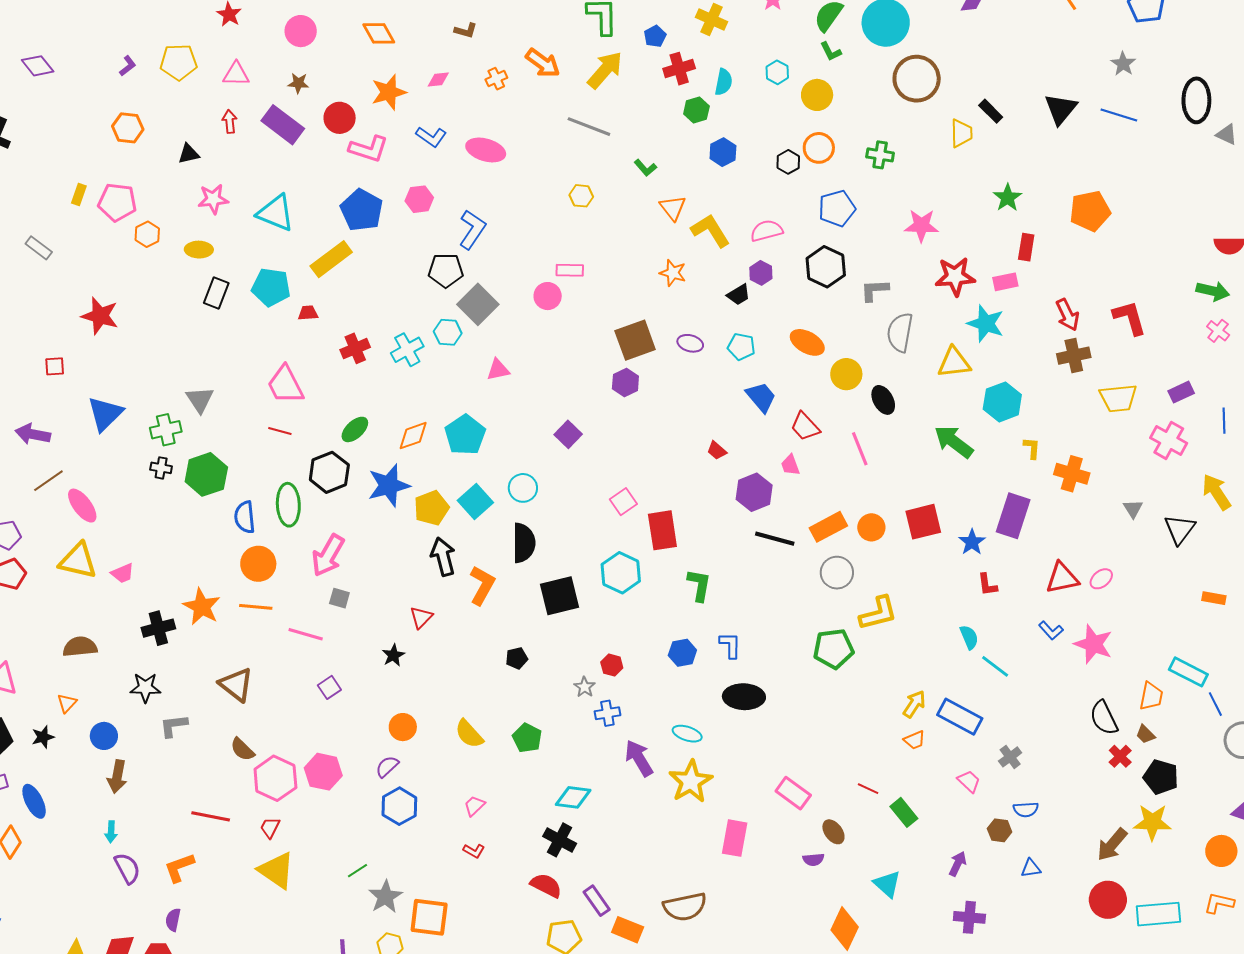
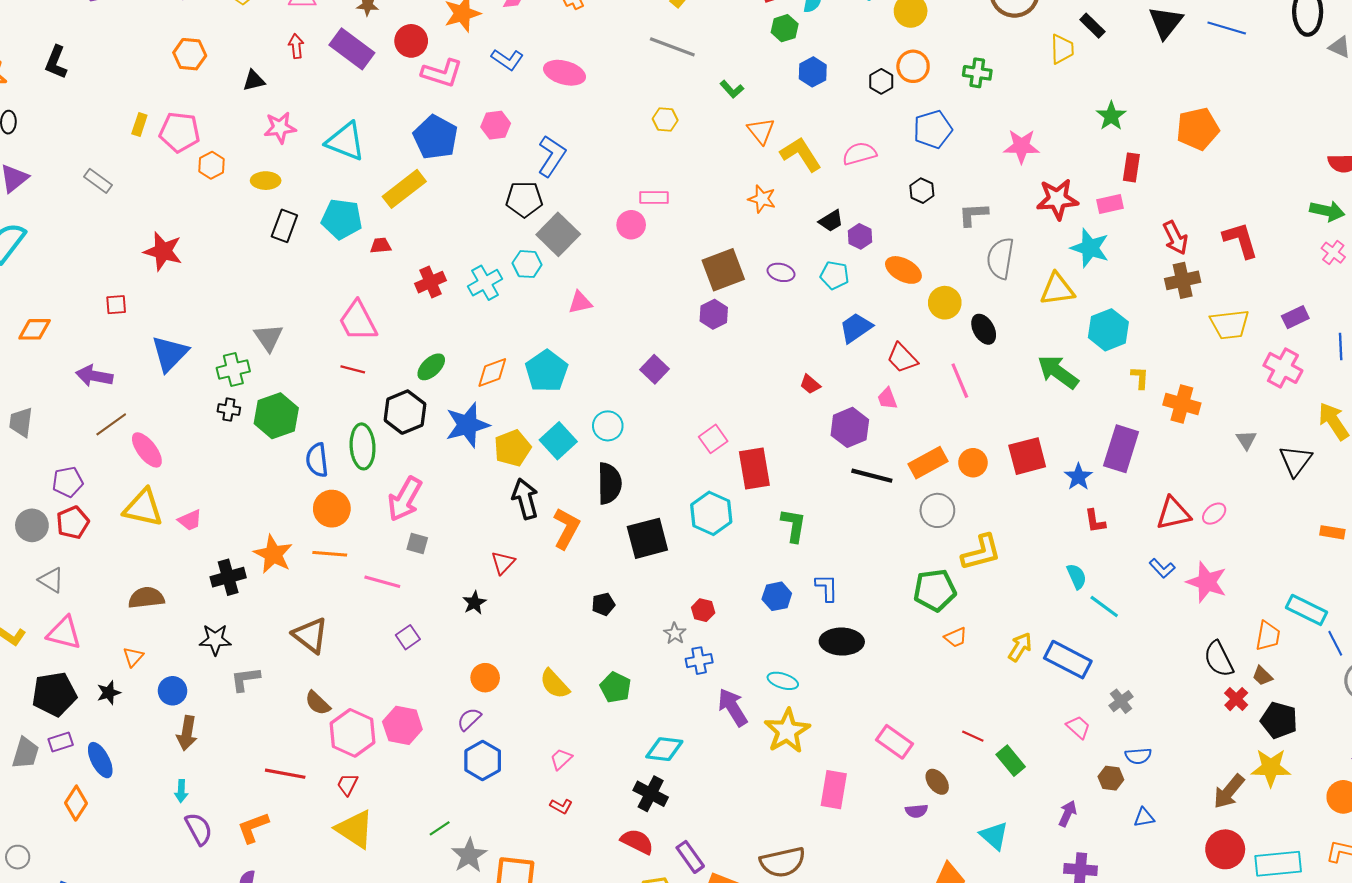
black hexagon: (826, 267) -> (922, 191), size x0.6
purple hexagon: (761, 273) -> (860, 236), moved
blue trapezoid: (761, 397) -> (856, 328), turned -84
orange trapezoid: (914, 740) -> (956, 637), moved

